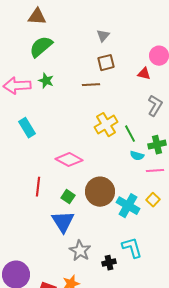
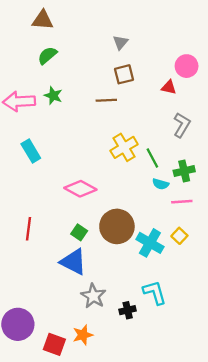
green semicircle: (41, 47) -> (47, 55), size x0.7
red line: (38, 187) -> (28, 229), moved
blue triangle: (63, 222) -> (73, 262), turned -30

